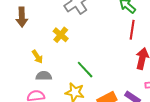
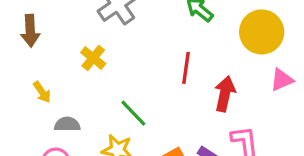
red line: (132, 30) -> (186, 68), moved
yellow arrow: (37, 57) -> (42, 92), moved

